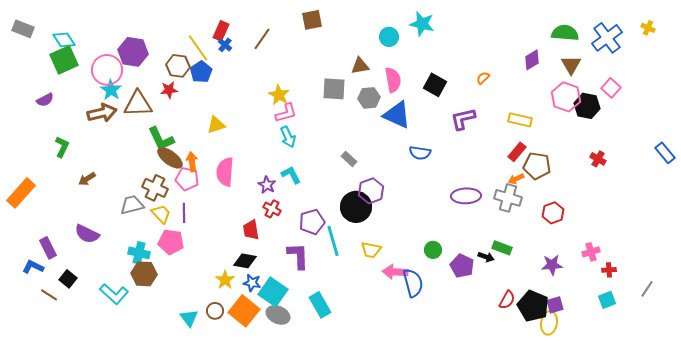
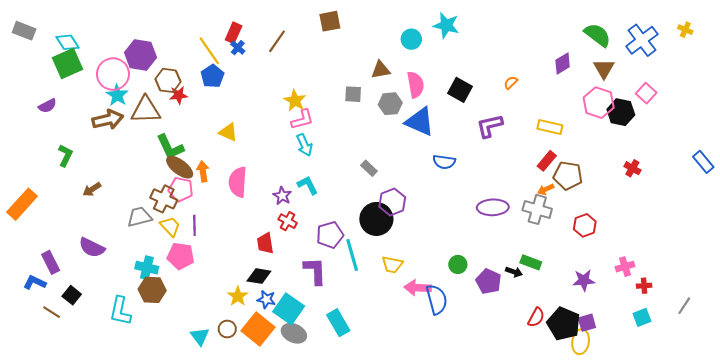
green semicircle: (565, 33) -> (597, 35), turned 32
brown hexagon: (178, 66) -> (168, 80), moved
gray square: (334, 89) -> (353, 94), size x0.7
yellow triangle: (216, 125) -> (228, 132), turned 42
pink pentagon: (187, 179) -> (181, 189), moved
cyan L-shape: (114, 294) -> (120, 311), turned 60

